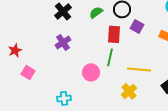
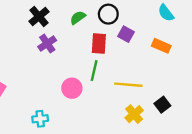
purple cross: (63, 42) -> (47, 44), moved
yellow cross: (129, 91) -> (134, 114), moved

